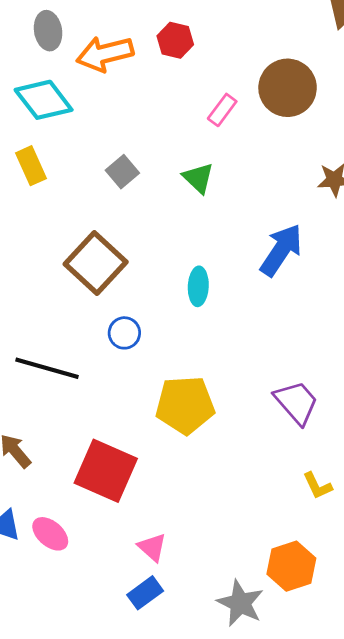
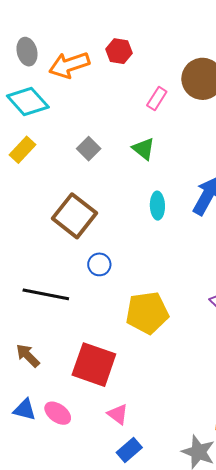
yellow rectangle: (31, 166) -> (23, 150), turned 72
cyan ellipse: (198, 286) -> (157, 206), moved
pink triangle: (152, 547) -> (118, 414), moved

